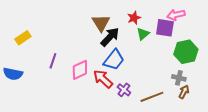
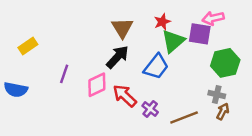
green triangle: (143, 34) -> (173, 41), size x1.5
black arrow: (110, 37) -> (117, 57), moved
blue trapezoid: (114, 60) -> (156, 67), moved

